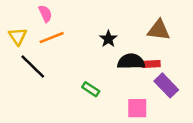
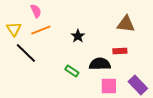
black star: (108, 39) -> (78, 36), moved
black semicircle: (131, 62) -> (100, 64), moved
purple rectangle: (166, 85) -> (138, 85), moved

